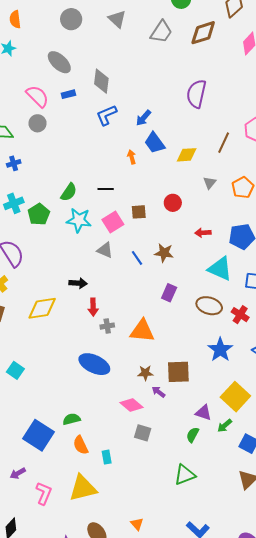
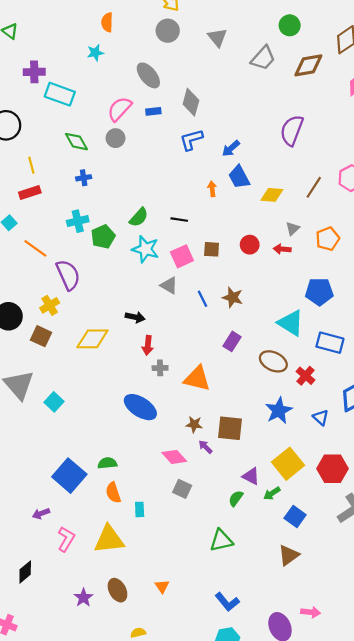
pink semicircle: (37, 96) -> (120, 109), turned -100
red arrow: (203, 233) -> (282, 249), moved

